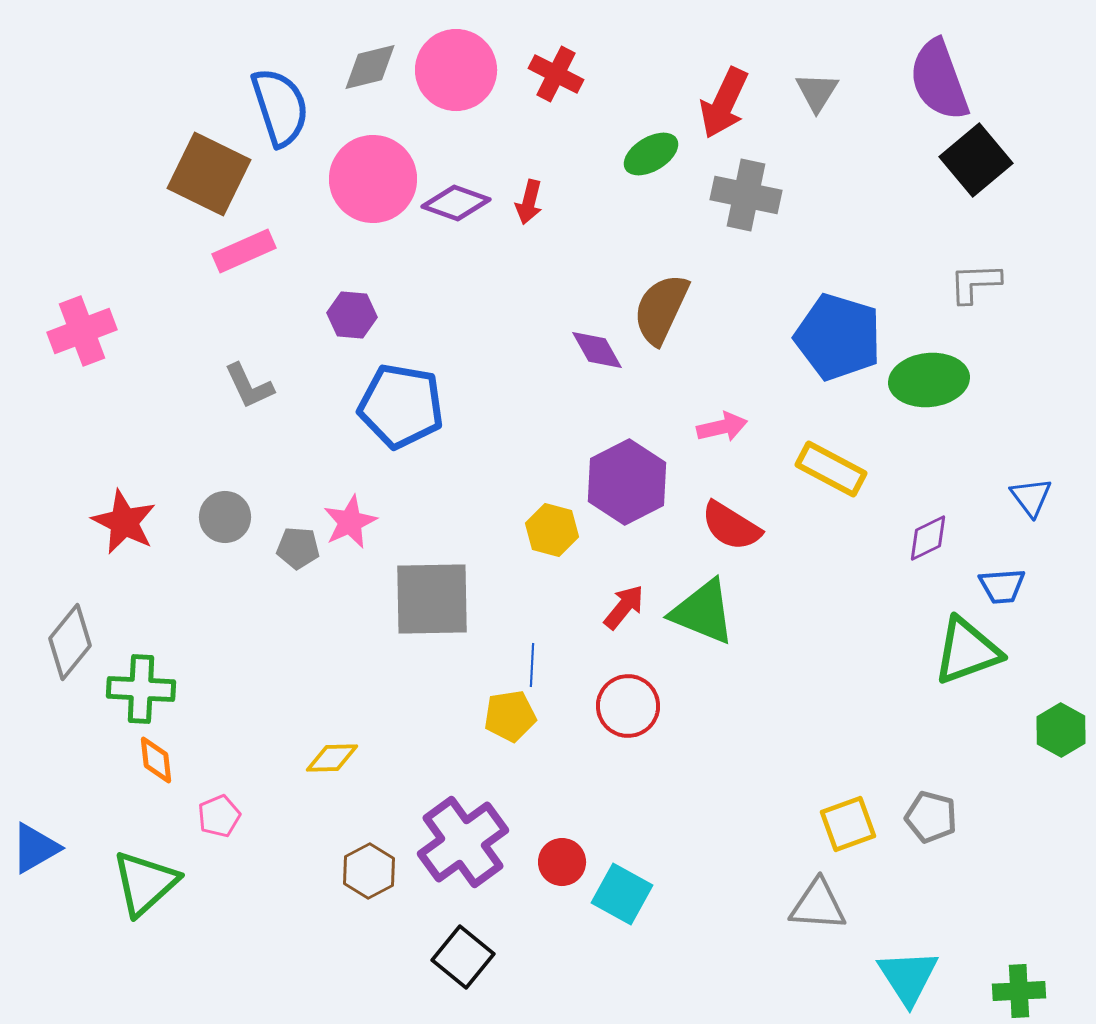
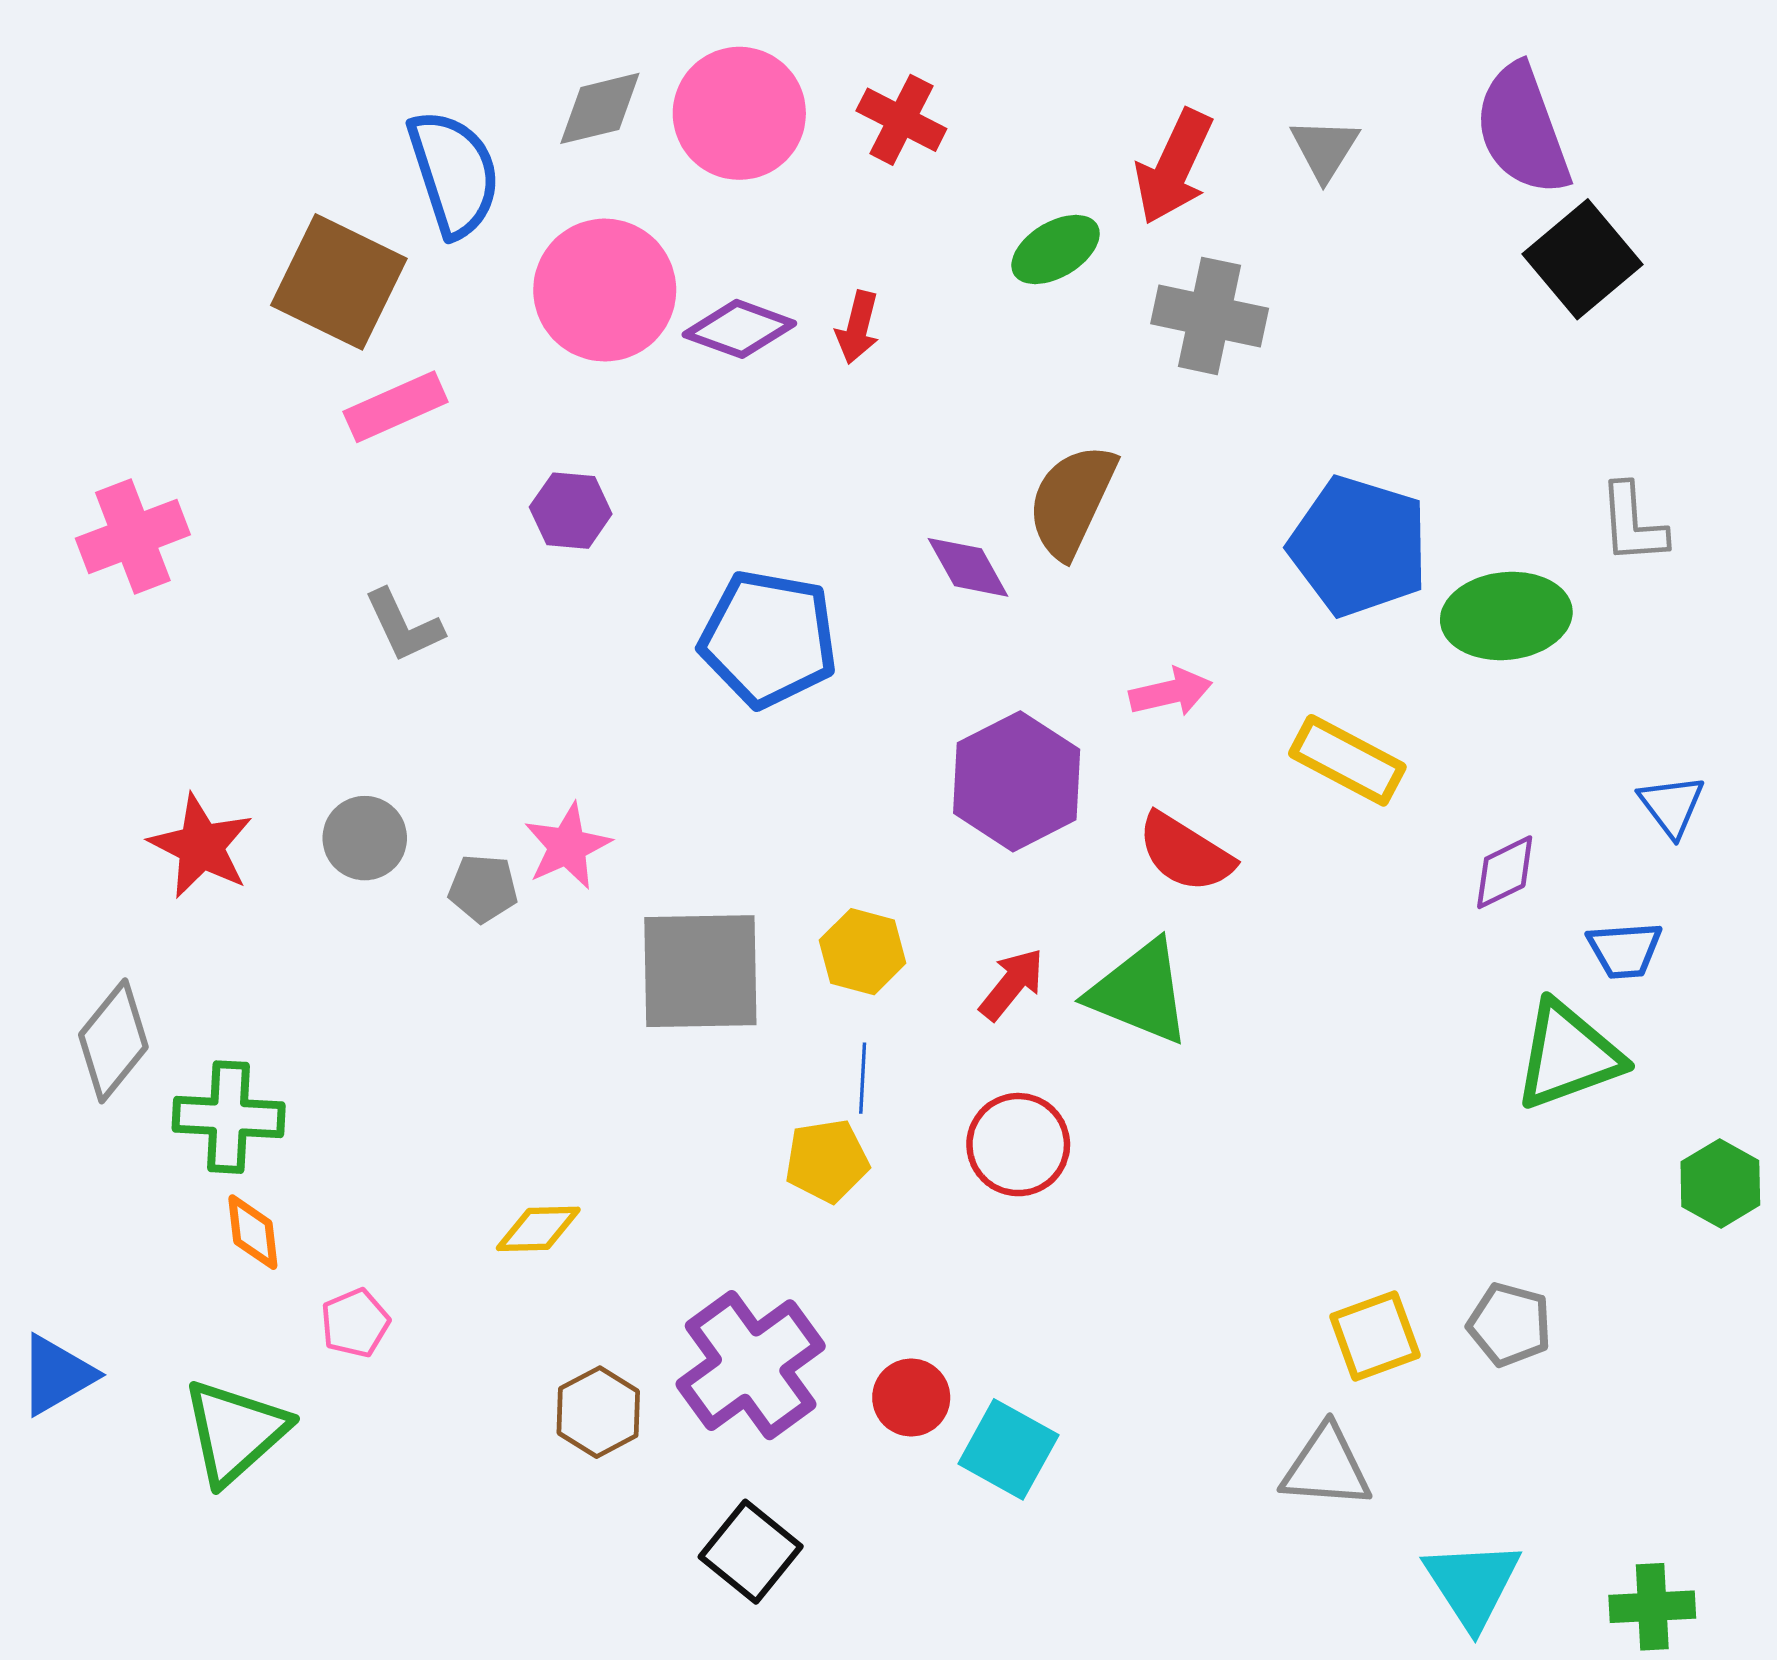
gray L-shape: (975, 283) -> (1633, 524), moved, turned -92
blue pentagon: (401, 406) -> (769, 639), moved
yellow hexagon: (552, 530) -> (863, 952), moved

